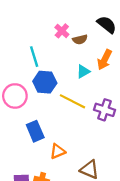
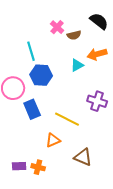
orange arrow: (105, 60) -> (97, 54), turned 48
yellow line: (73, 101) -> (67, 119), moved
blue rectangle: (35, 131) -> (32, 109), moved

